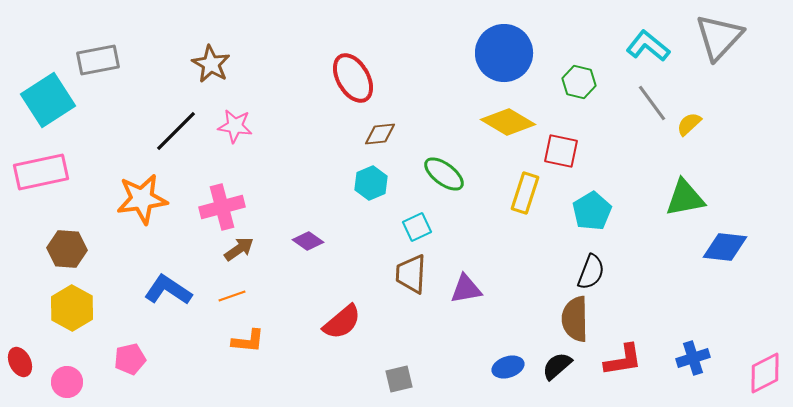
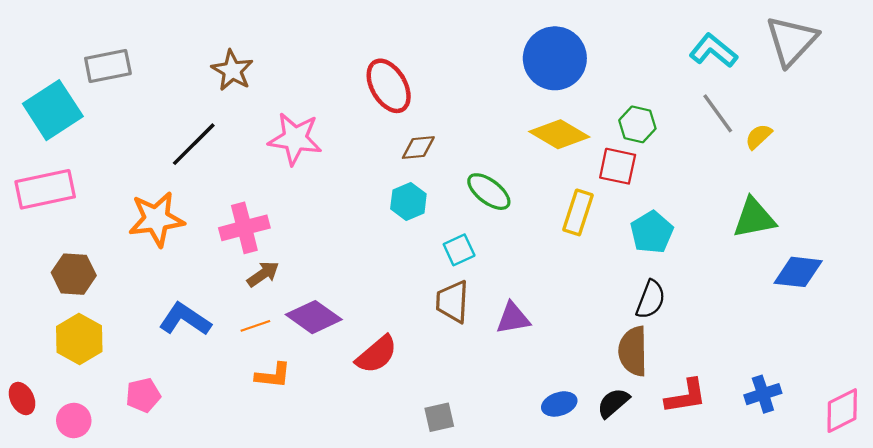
green hexagon: (579, 82) -> (637, 124), moved
pink star: (235, 126) -> (295, 139), moved, size x1.4
purple diamond: (308, 241) -> (314, 317), moved, size x1.6

